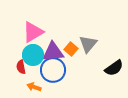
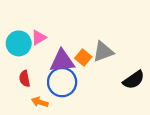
pink triangle: (33, 32) -> (39, 38), size x0.6
gray triangle: (88, 44) -> (103, 52), turned 30
cyan circle: (33, 55) -> (19, 43), moved

